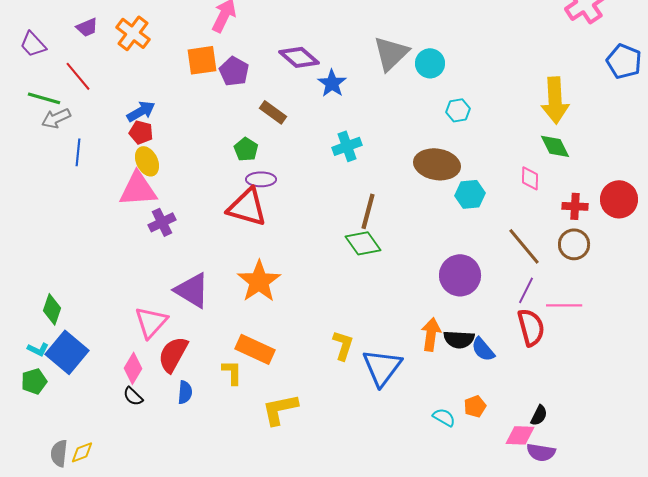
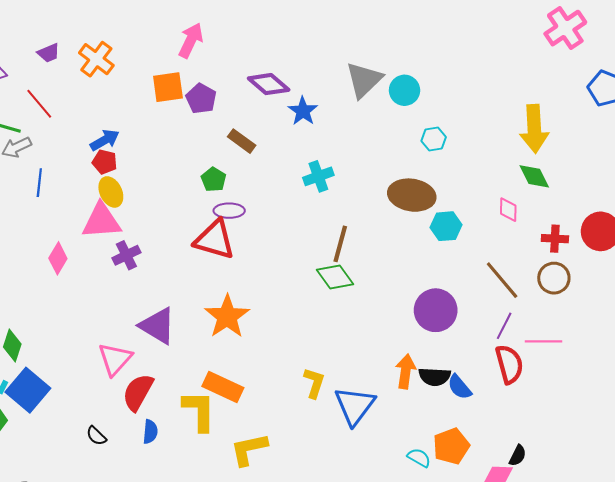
pink diamond: (133, 368) -> (58, 258), moved
yellow L-shape: (232, 372) -> (199, 411), size x1.6
orange pentagon: (475, 406) -> (451, 446), size x1.6

